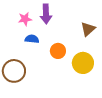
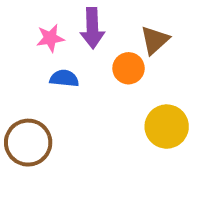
brown triangle: (88, 29) -> (155, 40), moved
orange circle: (58, 51) -> (129, 68), moved

